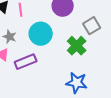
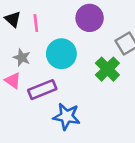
blue star: (77, 83) -> (67, 116), moved

